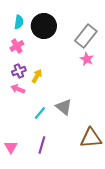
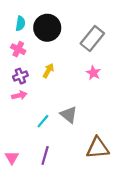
pink cross: (17, 46) -> (18, 49), turned -32
pink star: (87, 59) -> (93, 73), moved
yellow arrow: (37, 76) -> (48, 71), moved
pink arrow: (18, 89) -> (19, 95), turned 144

